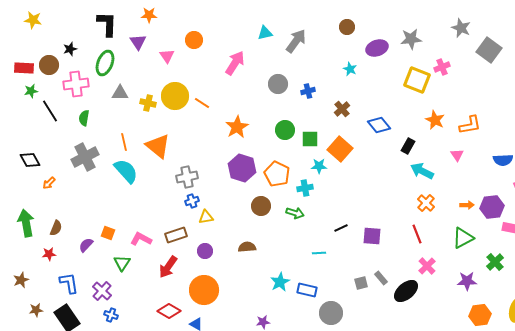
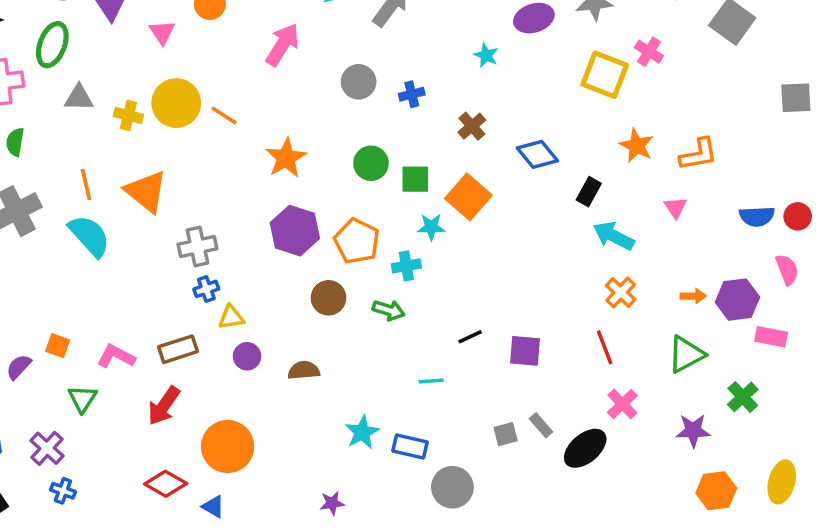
pink cross: (442, 67) -> (649, 52), turned -35
purple circle: (205, 251) -> (247, 356), moved

